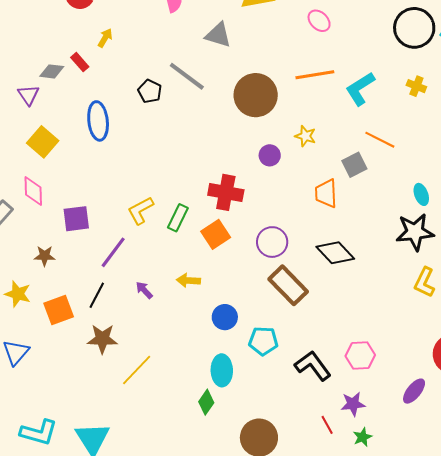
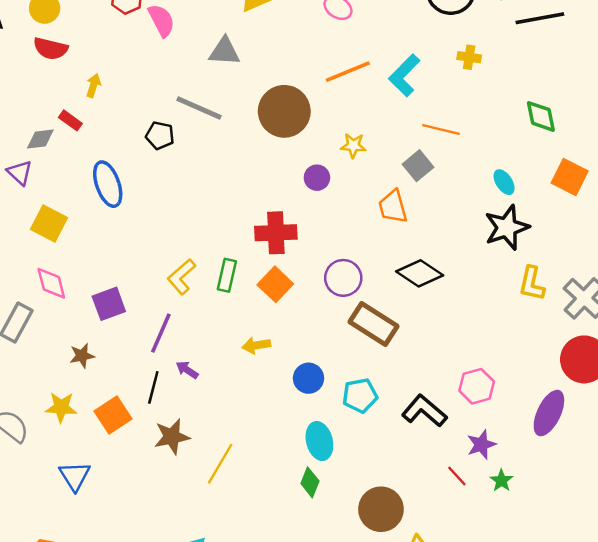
purple arrow: (144, 290) -> (187, 370), moved
purple ellipse: (414, 391) -> (549, 413), size x1.4

